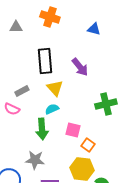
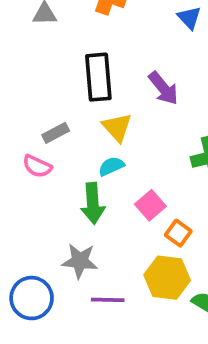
blue triangle: (94, 29) -> (189, 18), turned 32
pink square: (73, 130) -> (150, 205), turned 35

